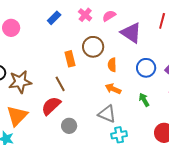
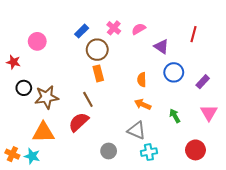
purple triangle: (131, 33) -> (161, 47), size x0.7
brown circle: (93, 47) -> (97, 50), moved
blue circle: (146, 68) -> (174, 72), moved
orange triangle: (17, 116) -> (43, 132), turned 45
gray circle: (69, 126) -> (109, 151), moved

